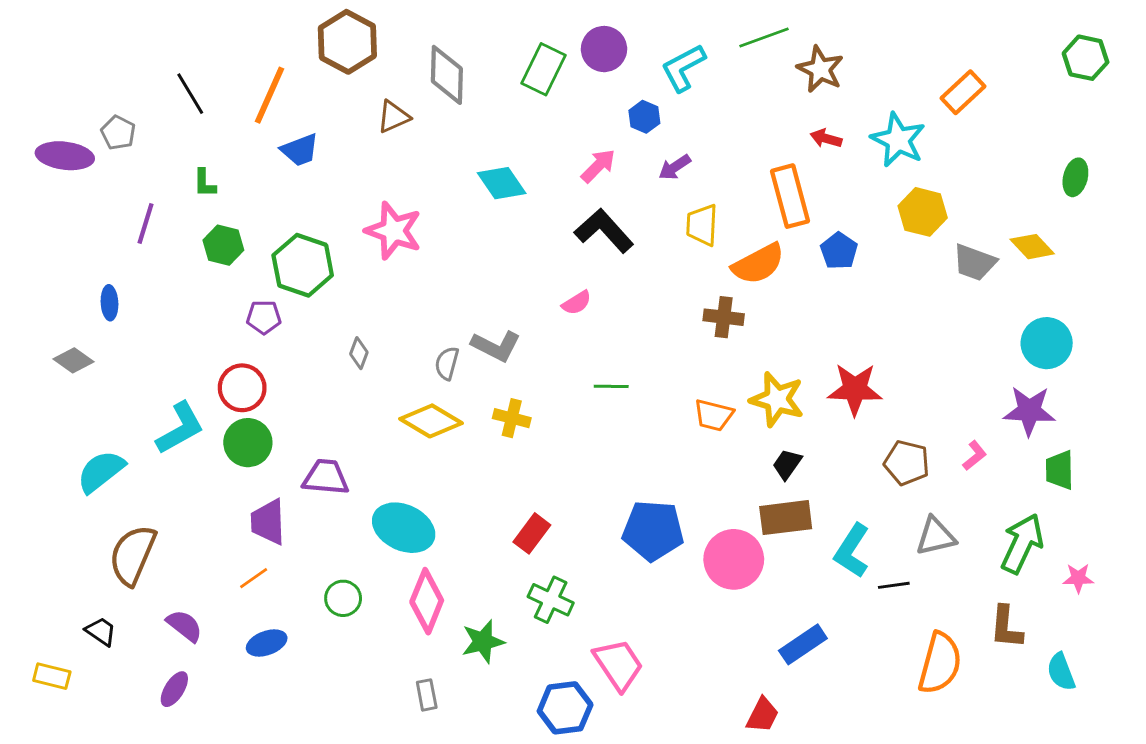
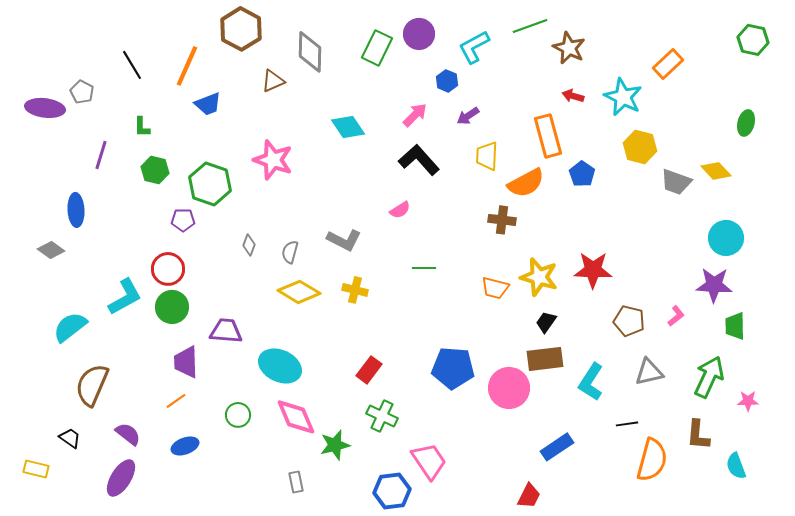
blue ellipse: (109, 303) -> (76, 210), size x1.4
gray semicircle: (447, 363) -> (290, 252), moved
black line: (894, 585) -> (627, 424), moved
pink diamond: (427, 601) -> (296, 417), turned -45
purple ellipse: (174, 689) -> (121, 478), size x1.5

